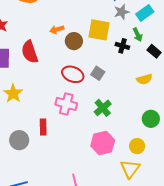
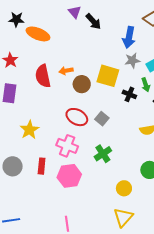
red semicircle: (30, 52) -> (43, 76), moved
yellow star: (13, 93) -> (29, 130), moved
gray circle: (19, 140) -> (13, 166), moved
pink hexagon: (103, 143) -> (69, 176), moved
yellow circle: (137, 146) -> (124, 188), moved

